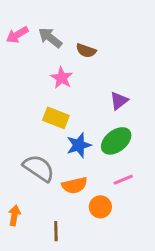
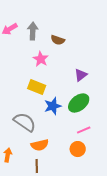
gray arrow: (50, 38) -> (33, 31), turned 54
orange semicircle: (75, 185) -> (40, 145), moved
orange circle: (100, 207) -> (78, 149), moved

